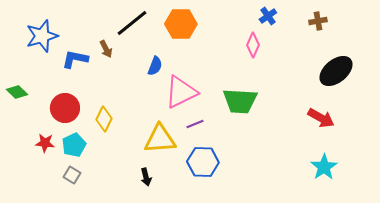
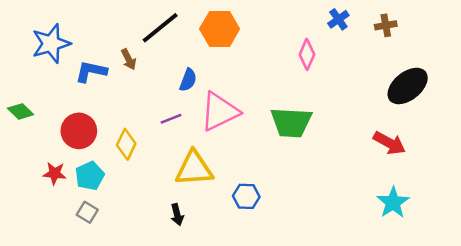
blue cross: (268, 16) -> (338, 19), moved
purple line: (195, 124) -> (171, 119), moved
blue hexagon: (203, 162) -> (246, 196), size x0.7

